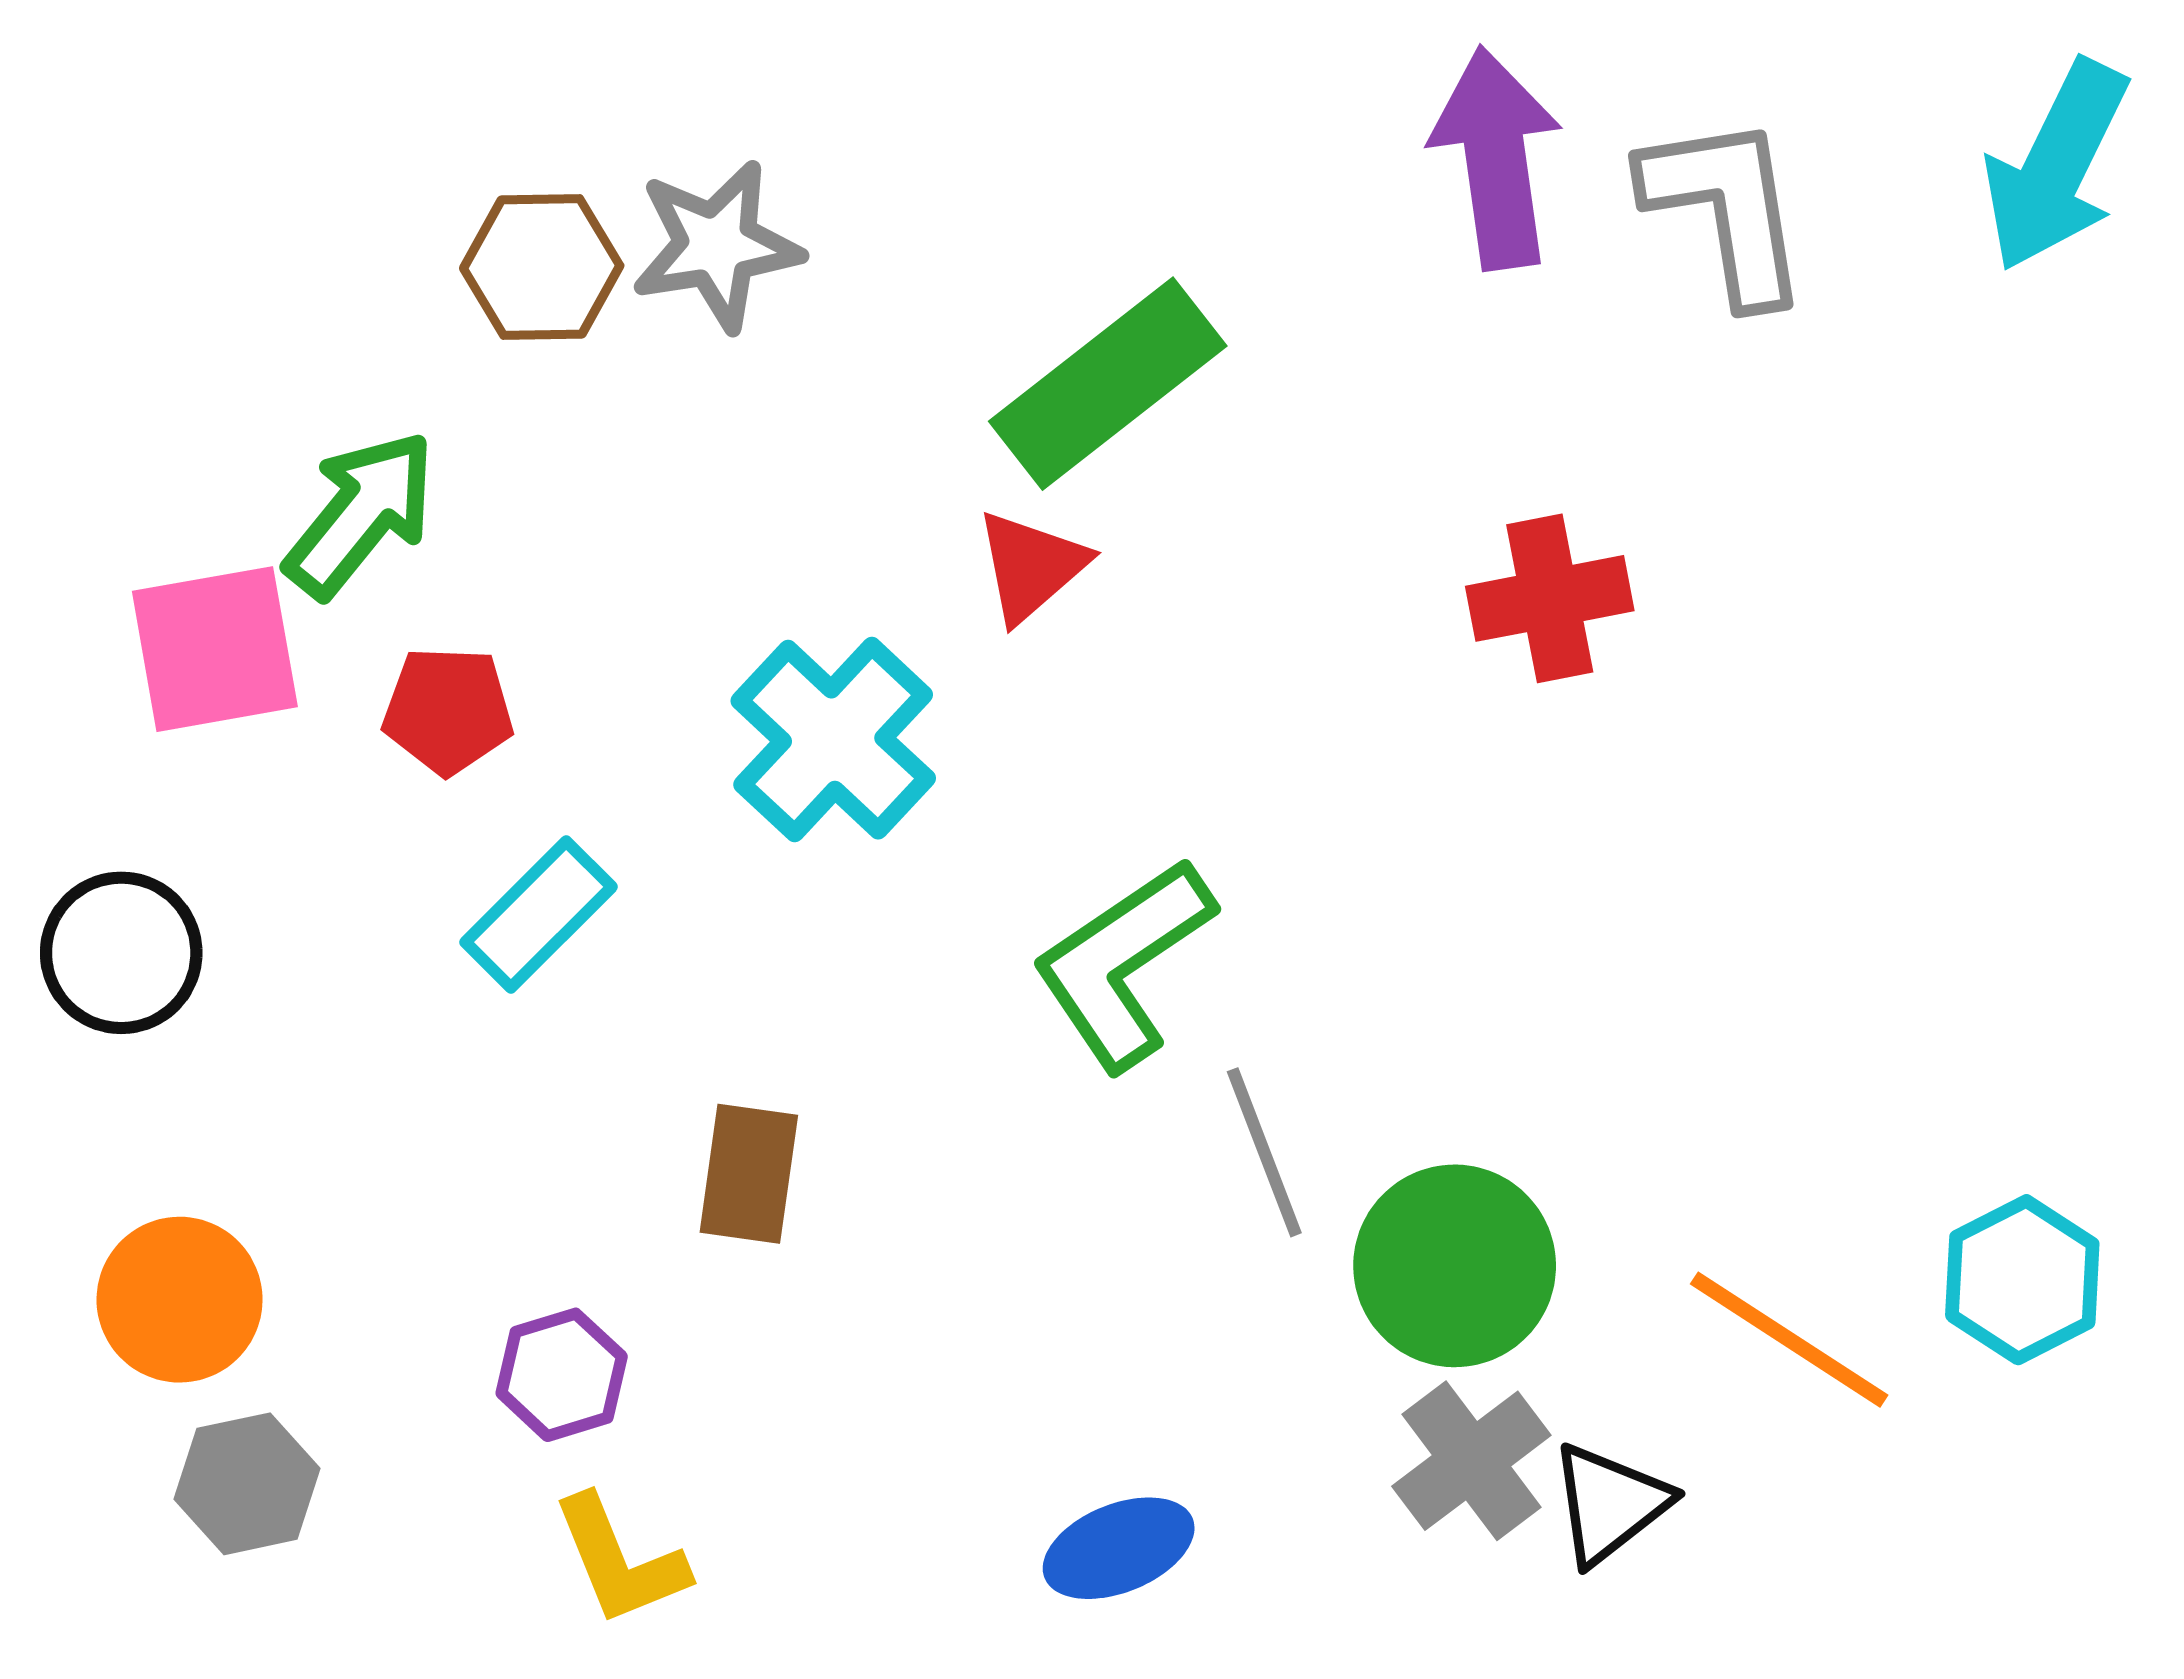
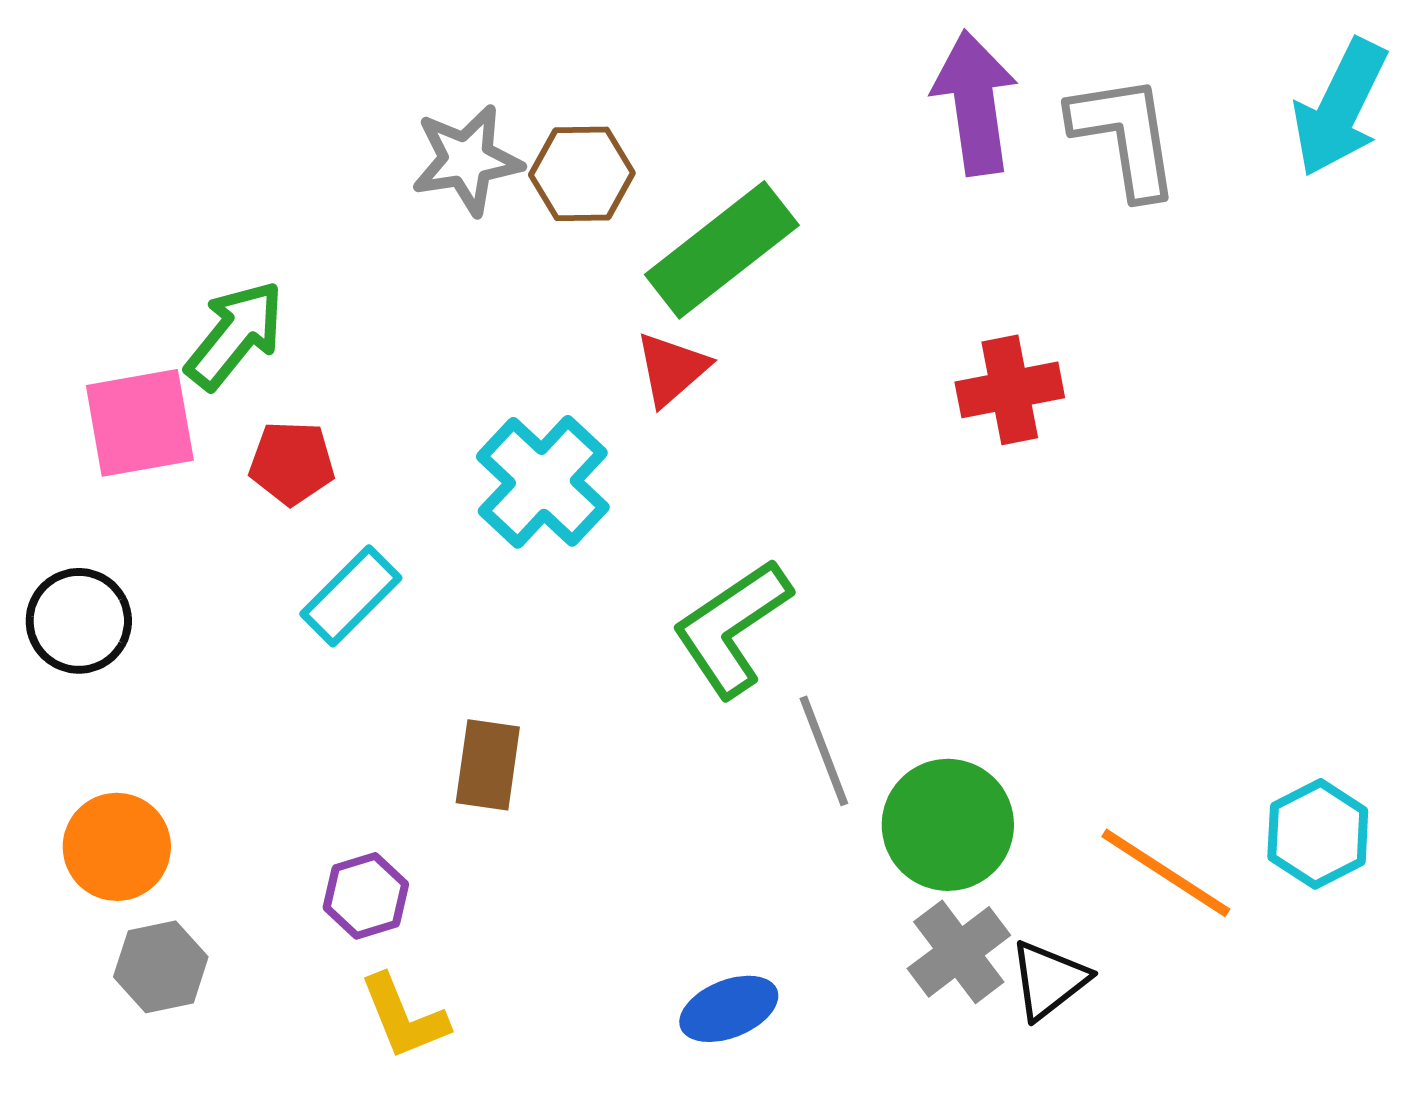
brown hexagon: (542, 267) -> (582, 174), moved

